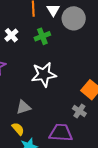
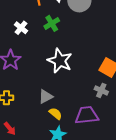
white star: (44, 74) -> (60, 61), turned -30
yellow semicircle: (18, 129) -> (55, 114), moved

